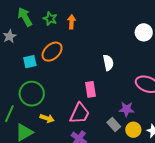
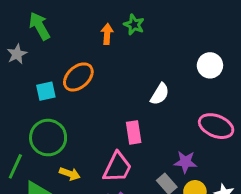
green star: (50, 19) -> (134, 25), moved
white circle: (144, 32) -> (210, 65), moved
white semicircle: (108, 63) -> (160, 94), turned 42

